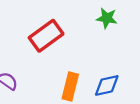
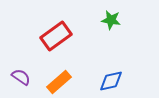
orange rectangle: (70, 87) -> (59, 82), moved, turned 35

